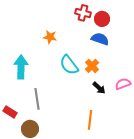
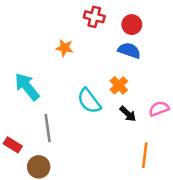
red cross: (83, 13) -> (94, 17), moved
cyan semicircle: (69, 65) -> (89, 101), moved
cyan arrow: (21, 67) -> (27, 87), turned -40
orange line: (90, 120) -> (145, 155), moved

